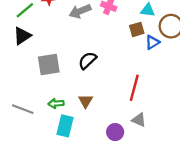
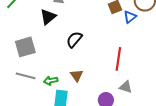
black triangle: (22, 36) -> (48, 17), moved
gray square: (49, 64) -> (25, 47), moved
gray line: (23, 109) -> (26, 76), moved

